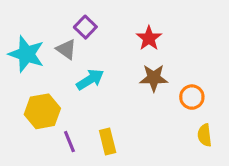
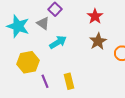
brown star: (154, 78) -> (98, 41), turned -30

